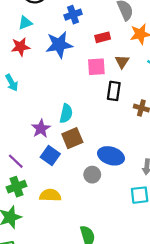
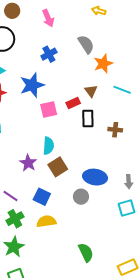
blue cross: (73, 15) -> (49, 54), moved
red rectangle: (103, 37) -> (73, 103), moved
pink square: (96, 67) -> (49, 110), moved
blue square: (50, 156) -> (42, 197), moved

